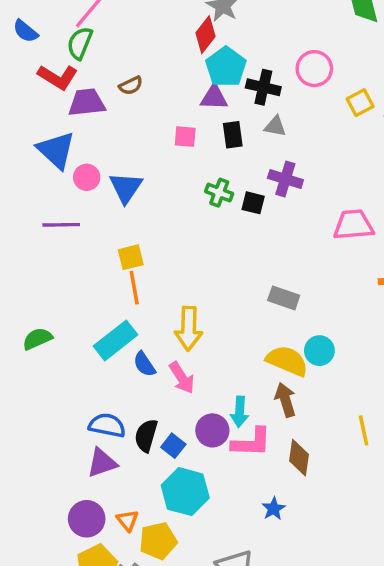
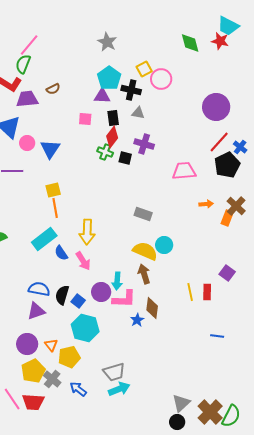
red diamond: (206, 35) -> (112, 137), moved
yellow square: (360, 103) -> (144, 69), moved
blue star: (274, 509) -> (137, 320), moved

